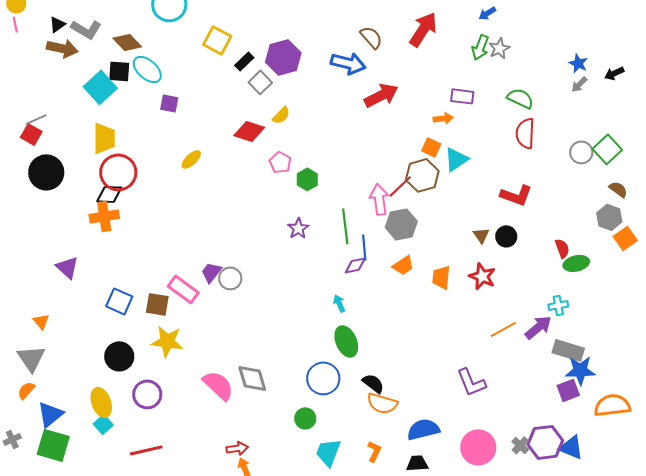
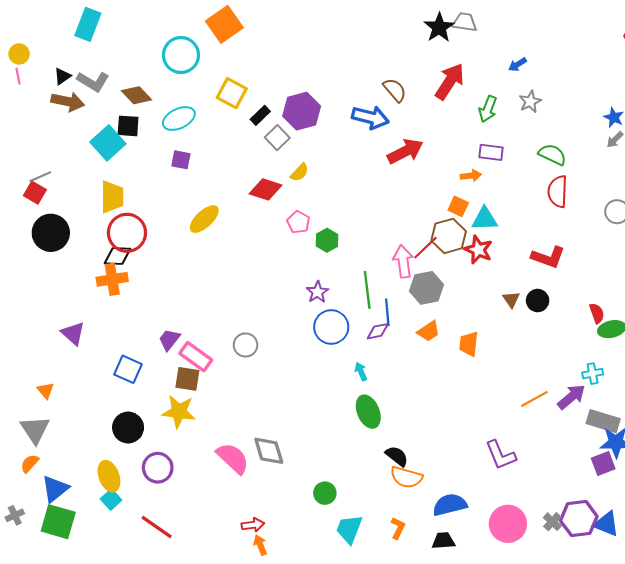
green arrow: (480, 47) -> (488, 109), moved
cyan ellipse: (147, 69) -> (179, 119), moved, turned -68
yellow ellipse: (191, 159) -> (204, 219), size x1.4
cyan triangle: (456, 159) -> (485, 219), turned 32
purple trapezoid: (211, 272) -> (169, 340), moved
red star: (482, 276) -> (478, 250), moved
brown square: (157, 304) -> (187, 379), moved
blue circle: (323, 378) -> (331, 327), moved
red line: (146, 450) -> (157, 527), turned 48

